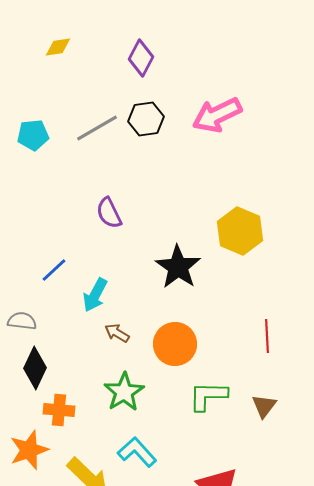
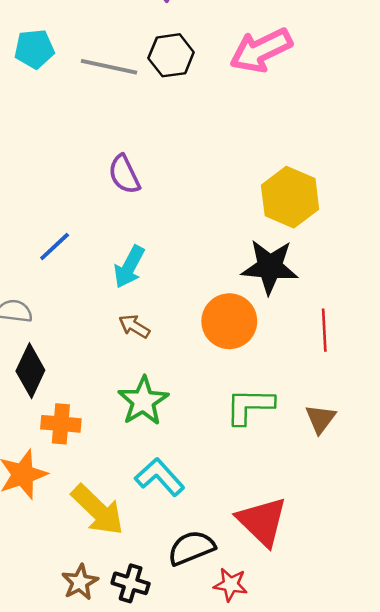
gray line: (97, 128) -> (109, 67), turned 42
cyan pentagon: (33, 135) -> (34, 49), moved
black star: (178, 267) -> (270, 267), moved, turned -30
cyan arrow: (95, 295) -> (129, 267), moved
orange circle: (175, 344) -> (229, 321), moved

